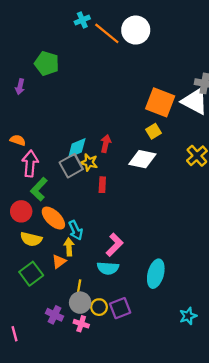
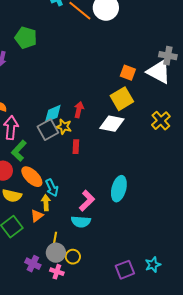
orange square: (160, 102) -> (128, 73), size x0.6
yellow square: (154, 131) -> (122, 99), size x1.6
cyan ellipse: (156, 274) -> (119, 189), moved
purple square: (120, 308) -> (125, 270), moved

